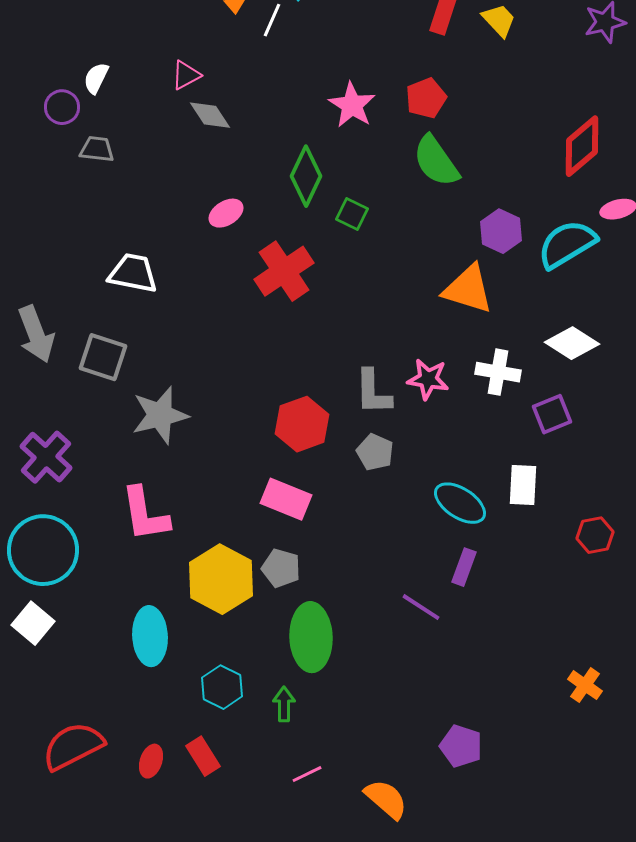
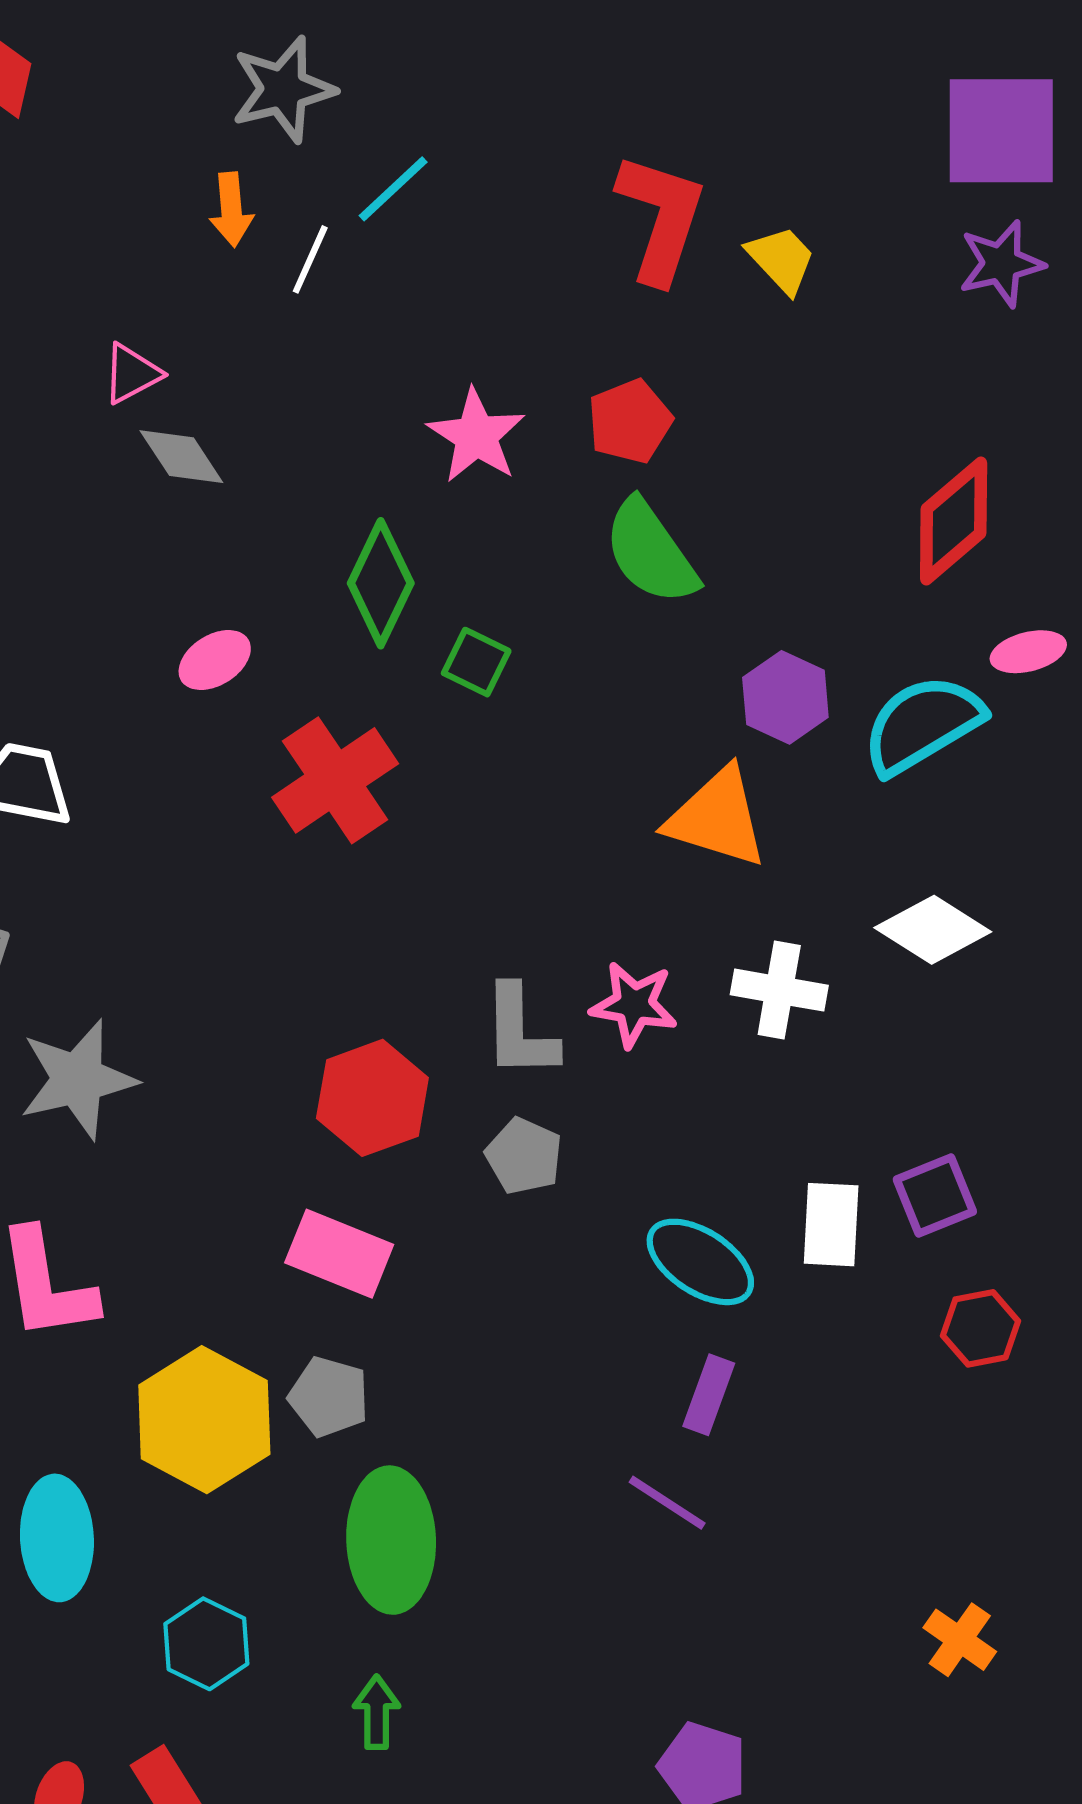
purple square: (552, 414) -> (935, 1195), moved
purple line: (421, 607) -> (667, 1503), moved
green arrow: (284, 704) -> (377, 1712), moved

